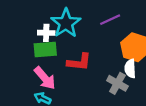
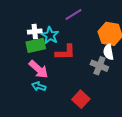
purple line: (110, 20) -> (74, 15), moved
cyan star: (66, 23) -> (50, 35), moved, size x0.7

